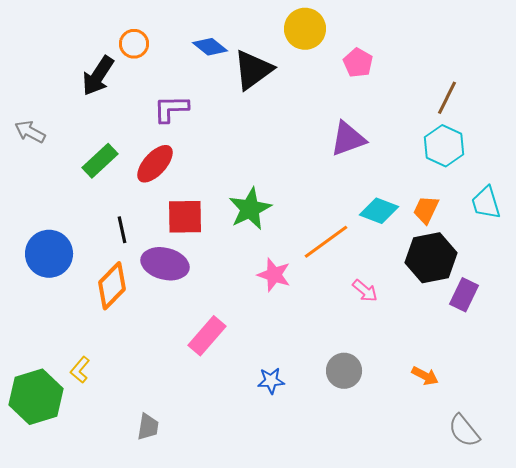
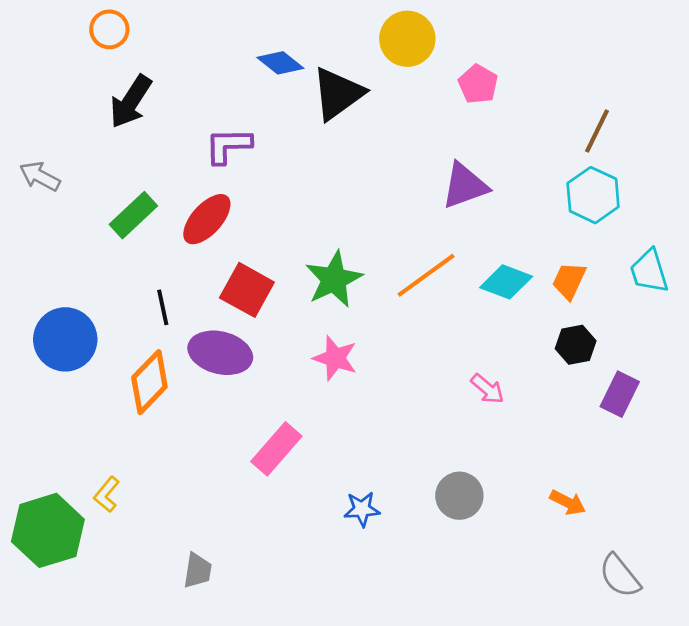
orange circle: (134, 44) -> (109, 29), moved
red square: (185, 217) -> (247, 290), turned 30
orange line: (326, 242) -> (426, 275), moved
black hexagon: (431, 258) -> (576, 345), size x0.6
pink star: (274, 275) -> (335, 358), moved

